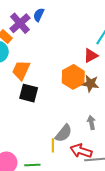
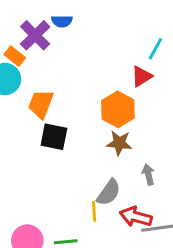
blue semicircle: (39, 15) -> (62, 21), turned -112
brown star: (90, 84) -> (119, 143), moved

